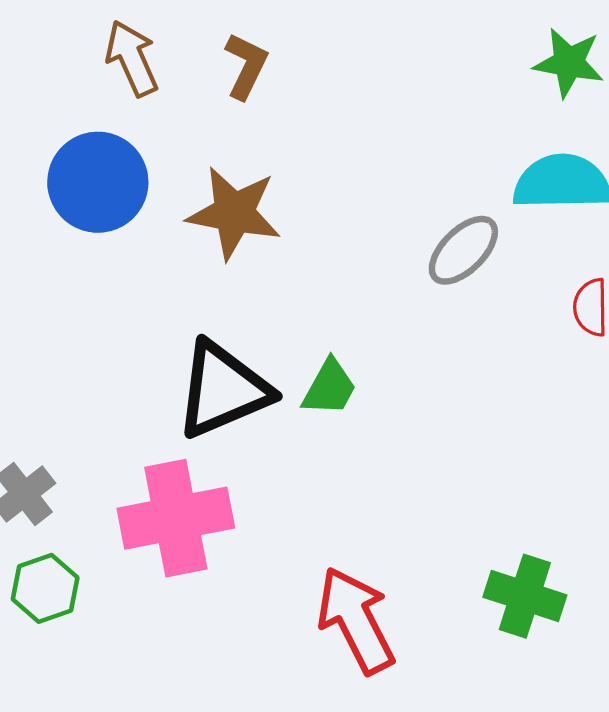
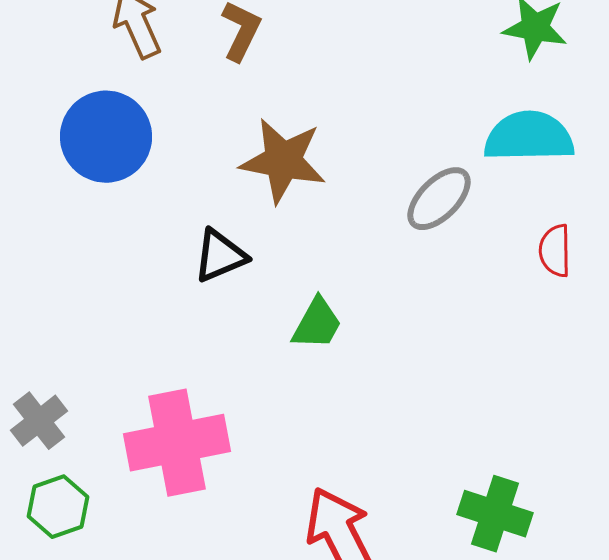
brown star: (234, 213) -> (283, 161), moved
black triangle: (223, 390) -> (220, 256), moved, size x0.6

